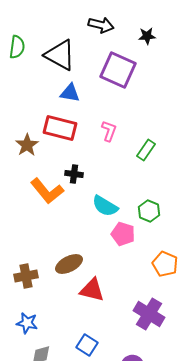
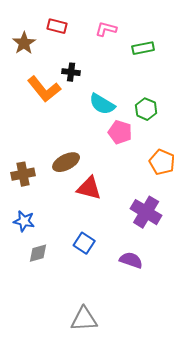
red rectangle: (60, 128) -> (57, 26), size x0.6
pink L-shape: (109, 131) -> (106, 29), turned -95
green rectangle: (146, 150) -> (143, 48), turned 45

